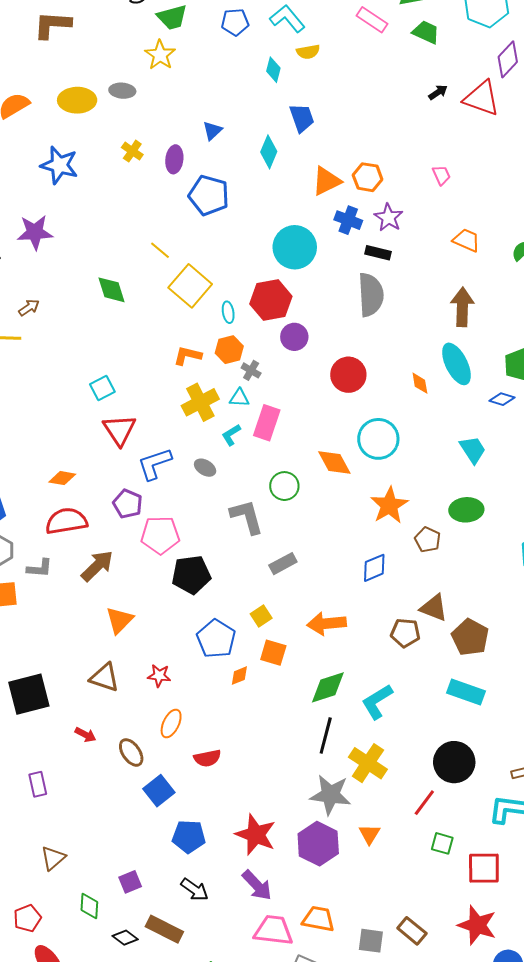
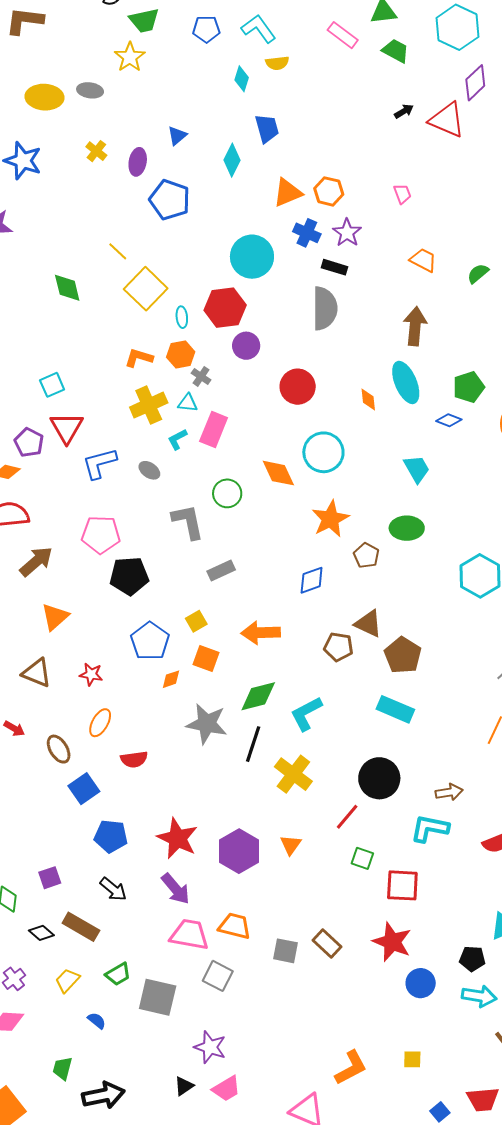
purple pentagon: (128, 504) -> (29, 443), moved
gray star: (330, 795) -> (207, 724), moved

